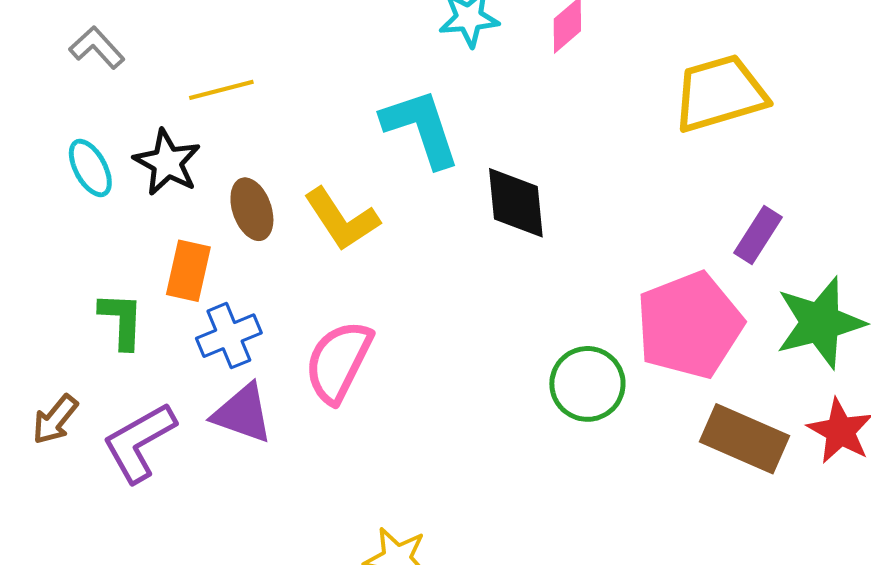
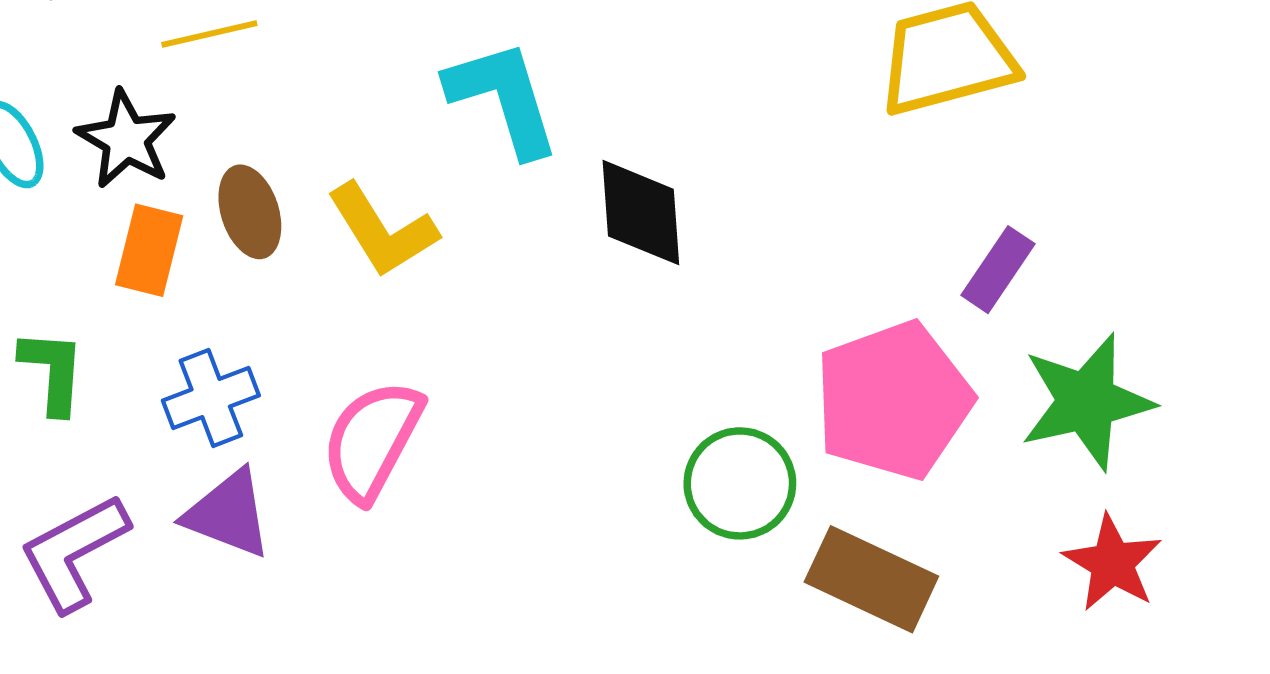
orange rectangle: (188, 271) -> (149, 250), moved
brown rectangle: (745, 439) -> (871, 579), moved

